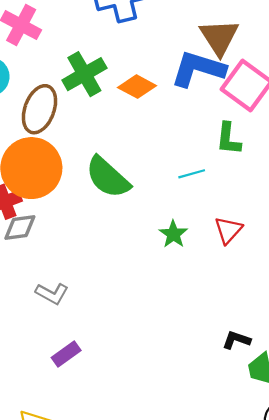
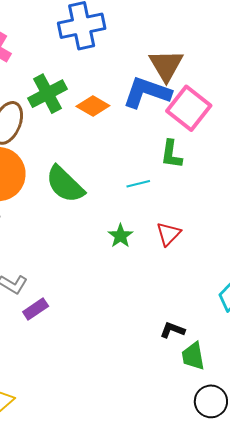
purple rectangle: (66, 354) -> (36, 309), moved

